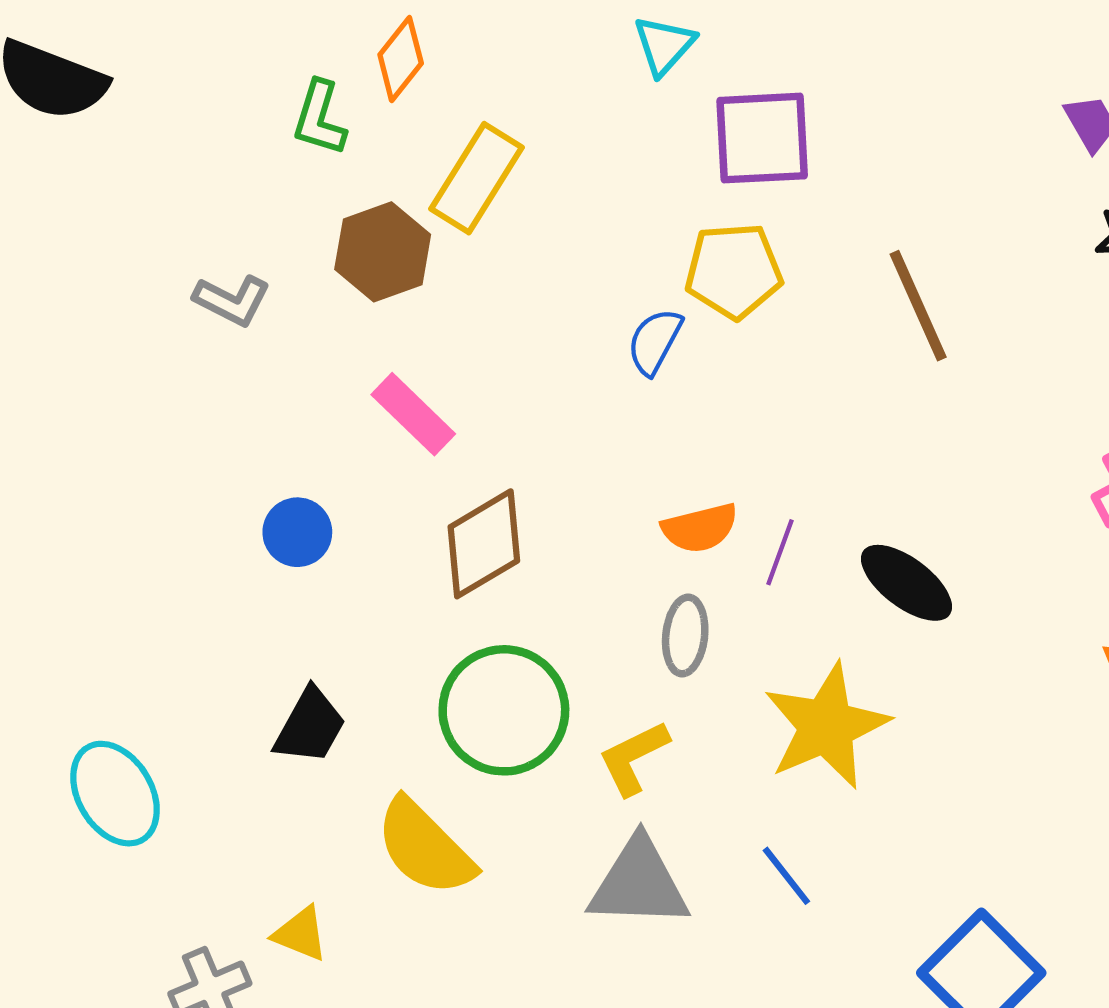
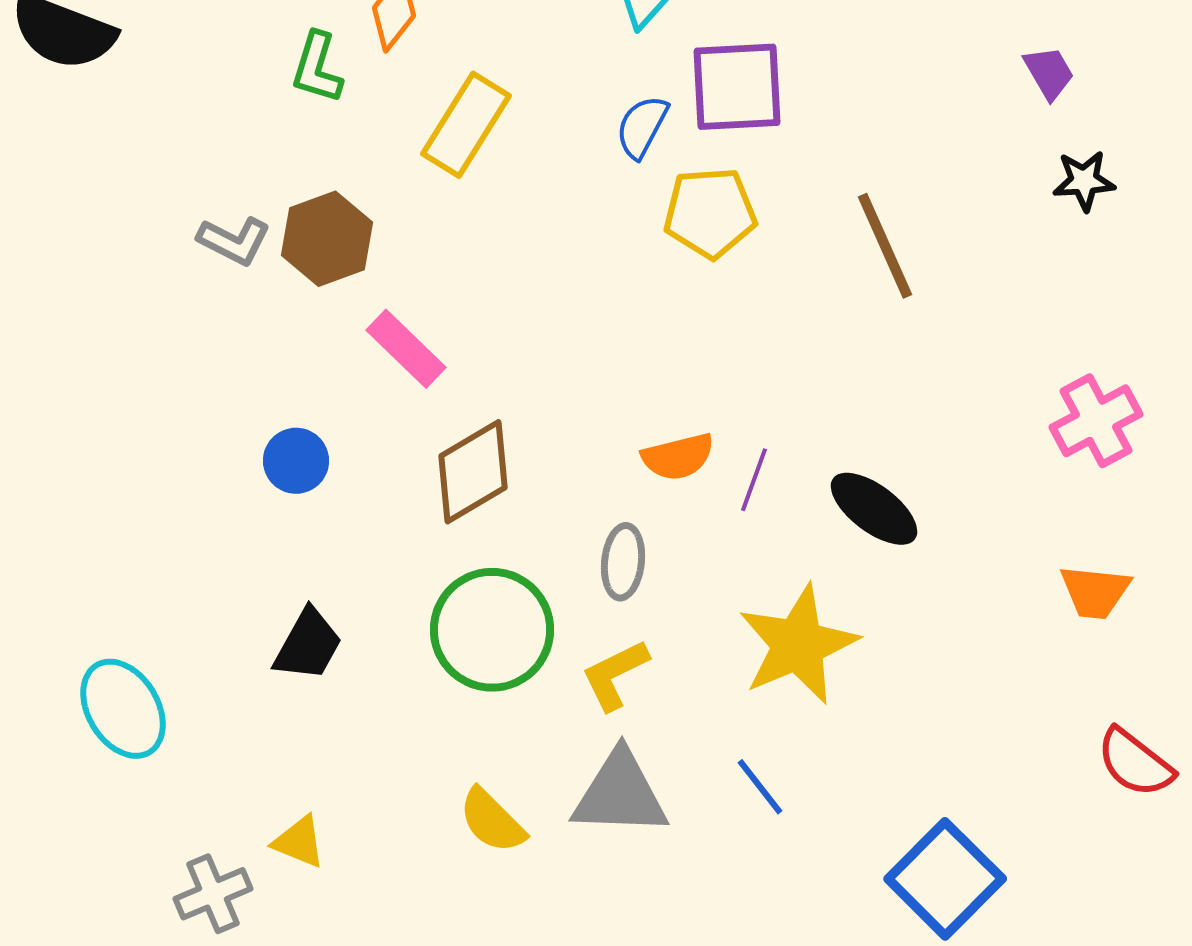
brown hexagon: (383, 252) -> (327, 239), moved
blue semicircle: (655, 341) -> (642, 127), moved
gray ellipse: (685, 636) -> (623, 562), moved
yellow semicircle: (425, 847) -> (492, 821), moved, size x0.7

